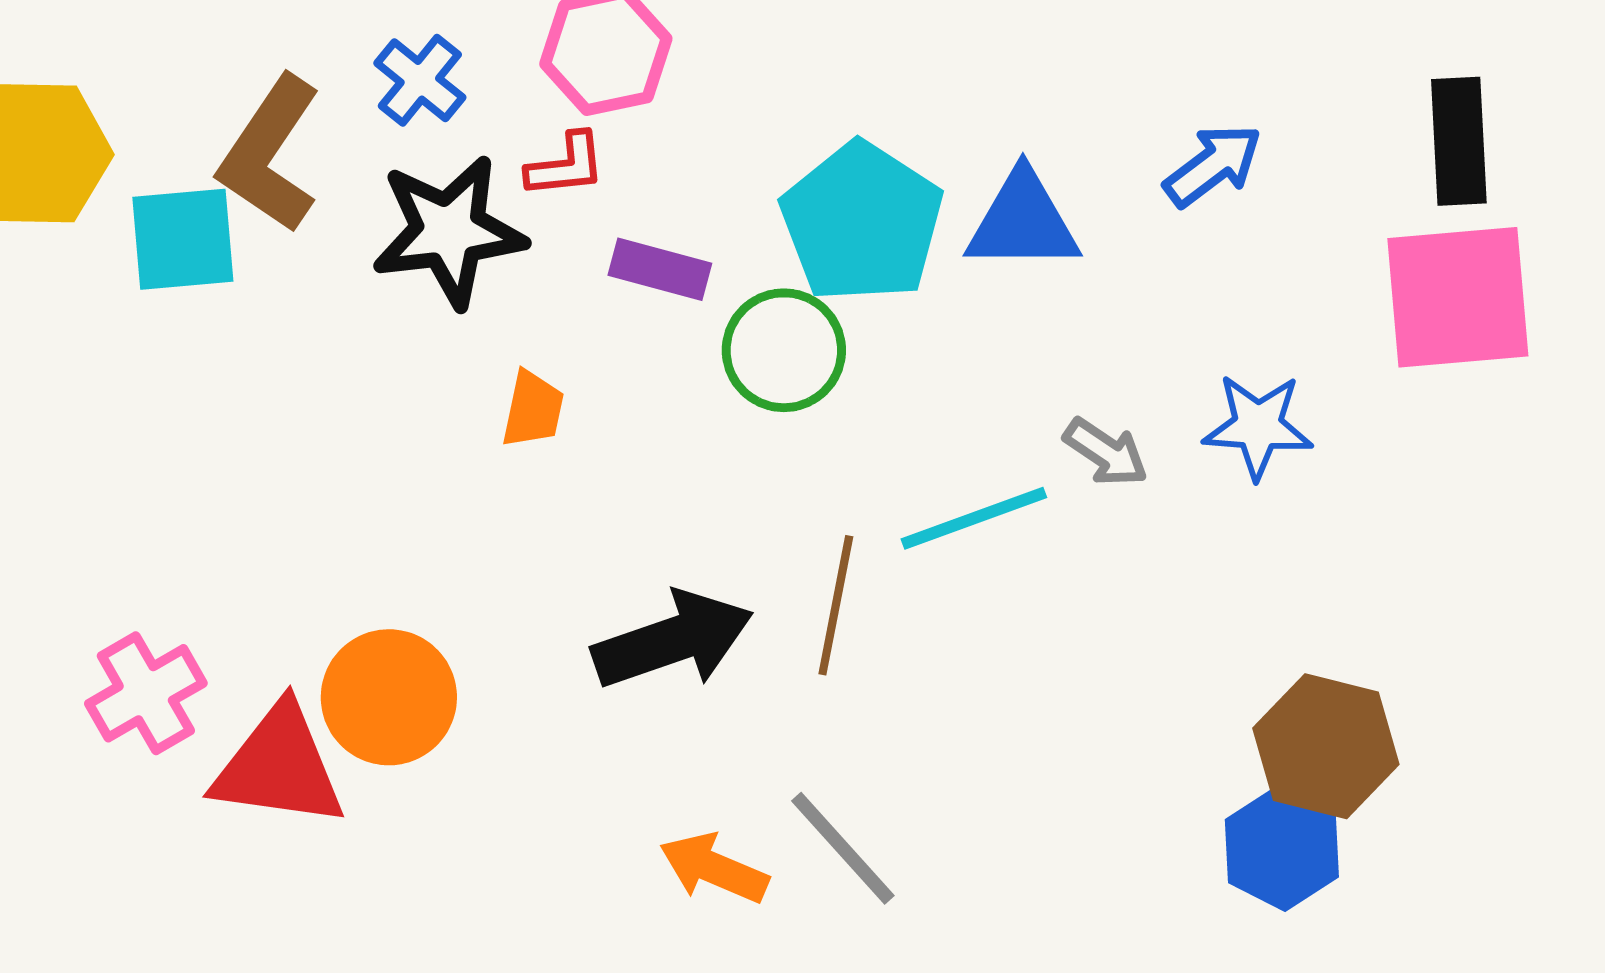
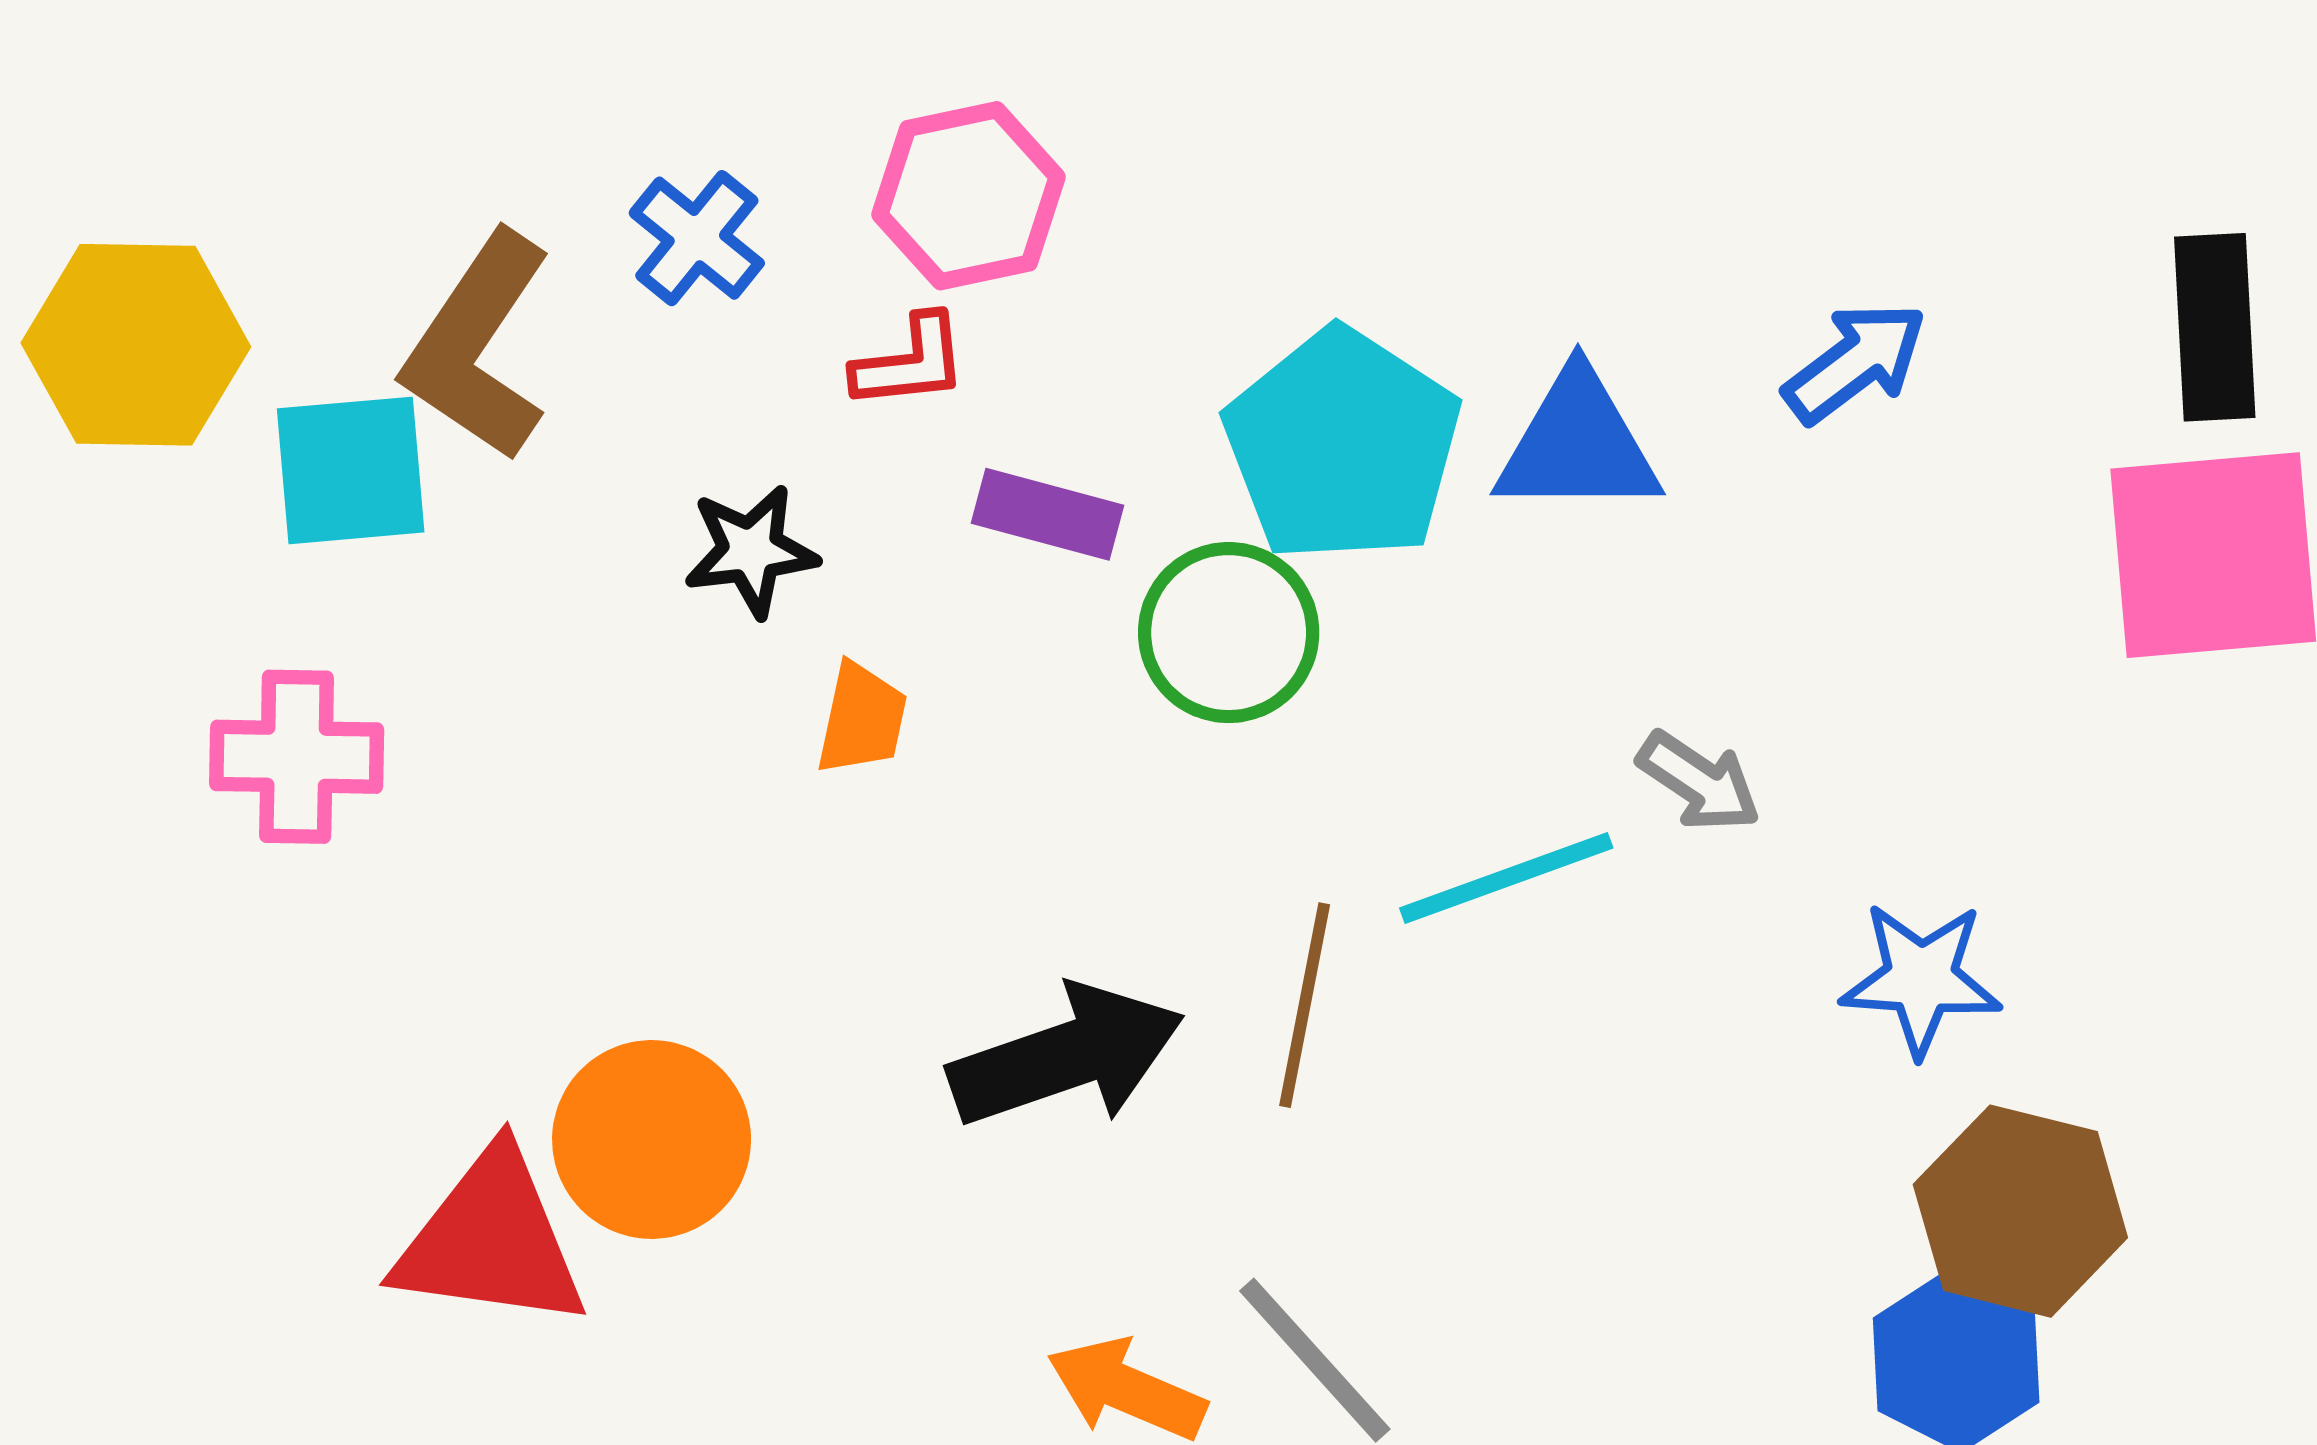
black star: (449, 231) -> (751, 551), moved, size x0.6
blue star: (1258, 426) -> (1921, 979), moved
pink cross: (146, 693) -> (297, 757), moved, turned 31

